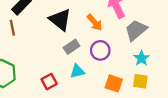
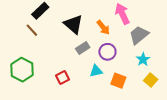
brown line: (12, 28) -> (32, 30), turned -32
cyan triangle: (77, 71) -> (96, 71), moved
yellow square: (140, 81) -> (151, 80), moved, turned 32

